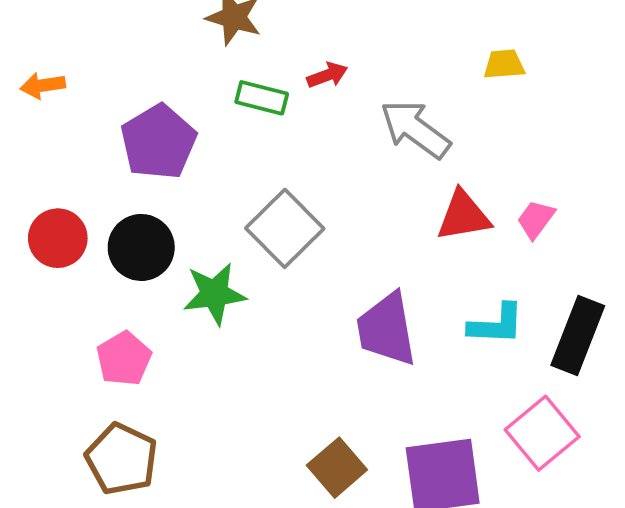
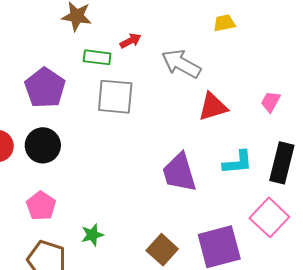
pink trapezoid: (536, 219) -> (271, 102), moved
gray square: (285, 228) -> (115, 97), moved, turned -33
green star: (214, 294) -> (92, 235), moved, size x0.7

